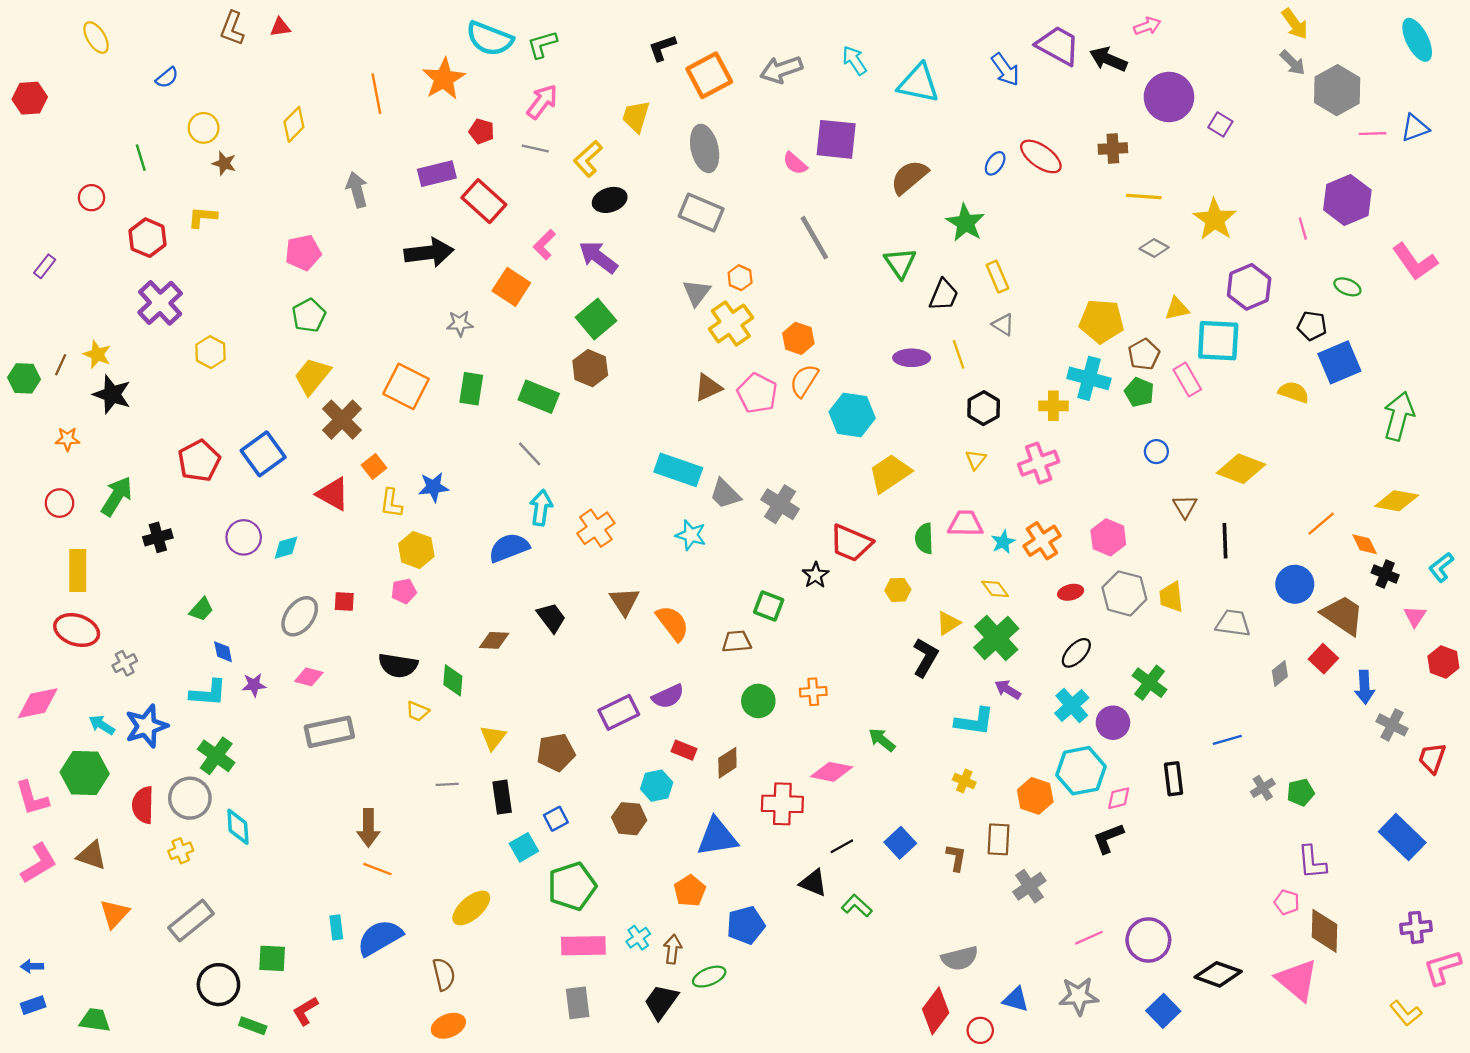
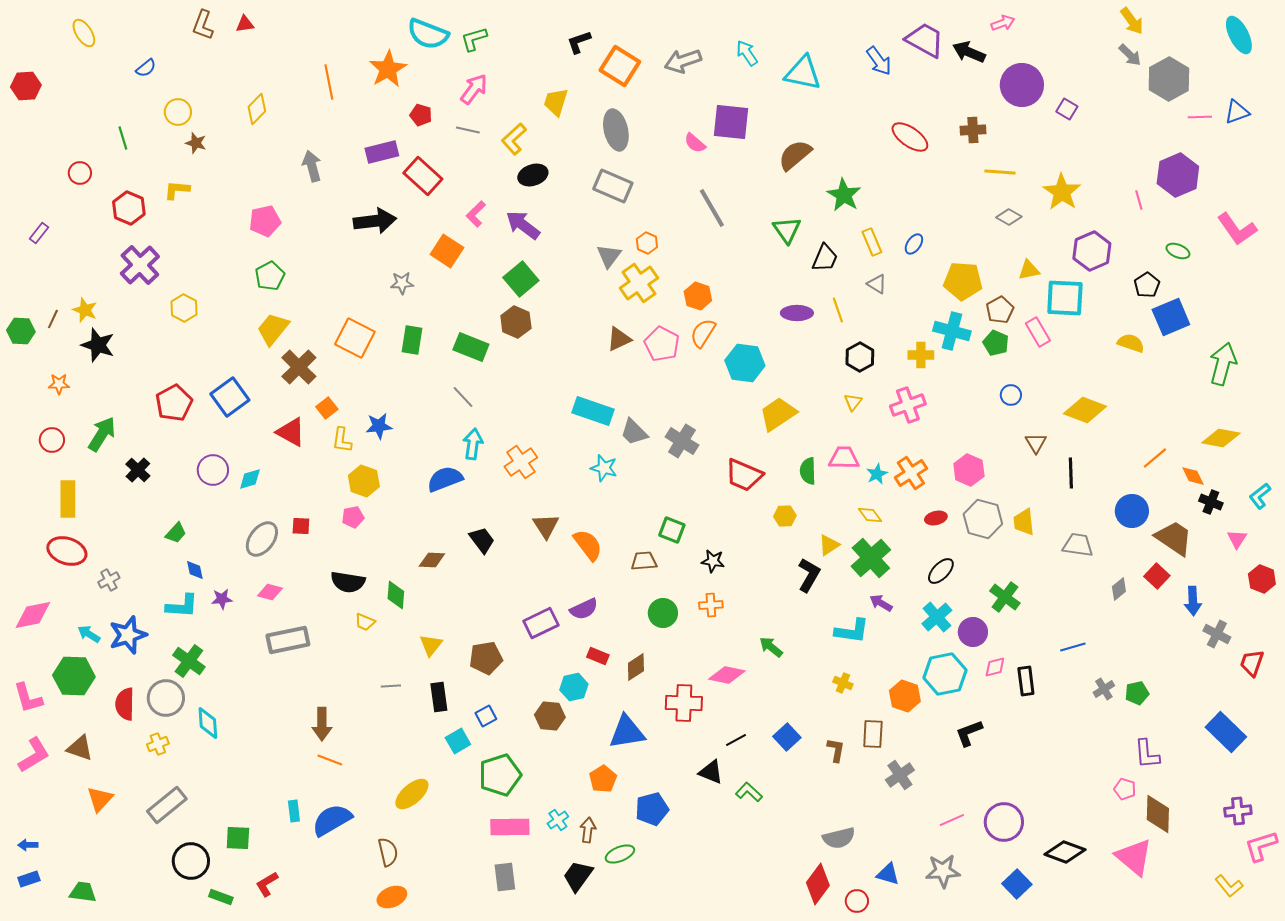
orange square: (709, 75) -> (620, 66), turned -30
blue ellipse: (995, 163) -> (914, 244), moved
black pentagon: (1312, 326) -> (1147, 285), turned 30
black cross: (158, 537) -> (138, 470), turned -30
black star: (816, 575) -> (713, 561), moved, turned -30
pink diamond: (1119, 798) -> (995, 667), moved

